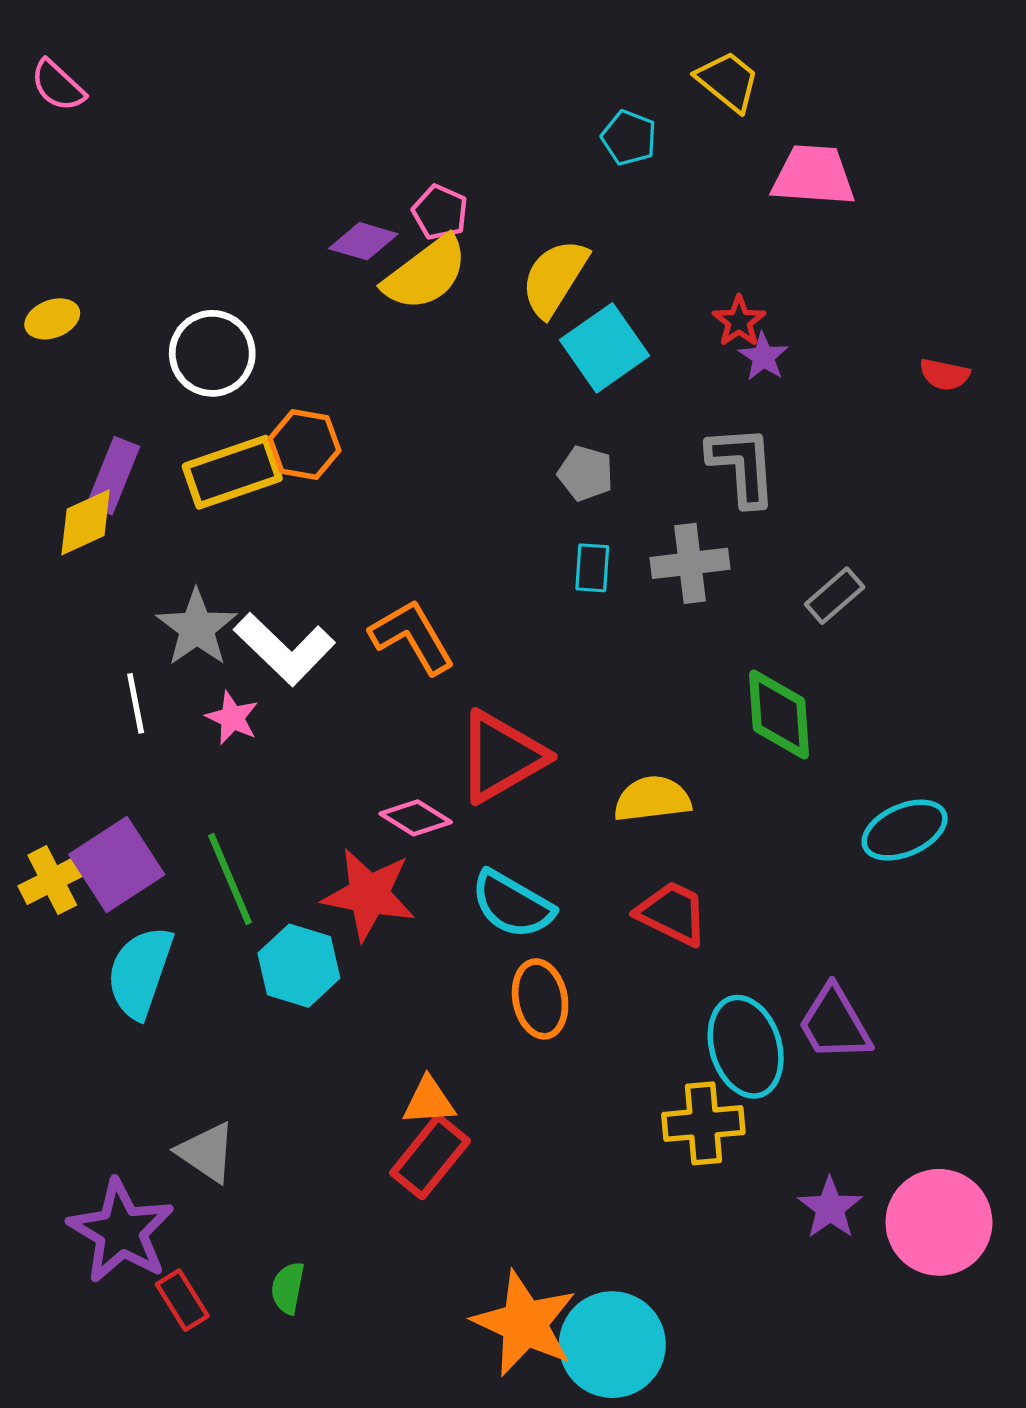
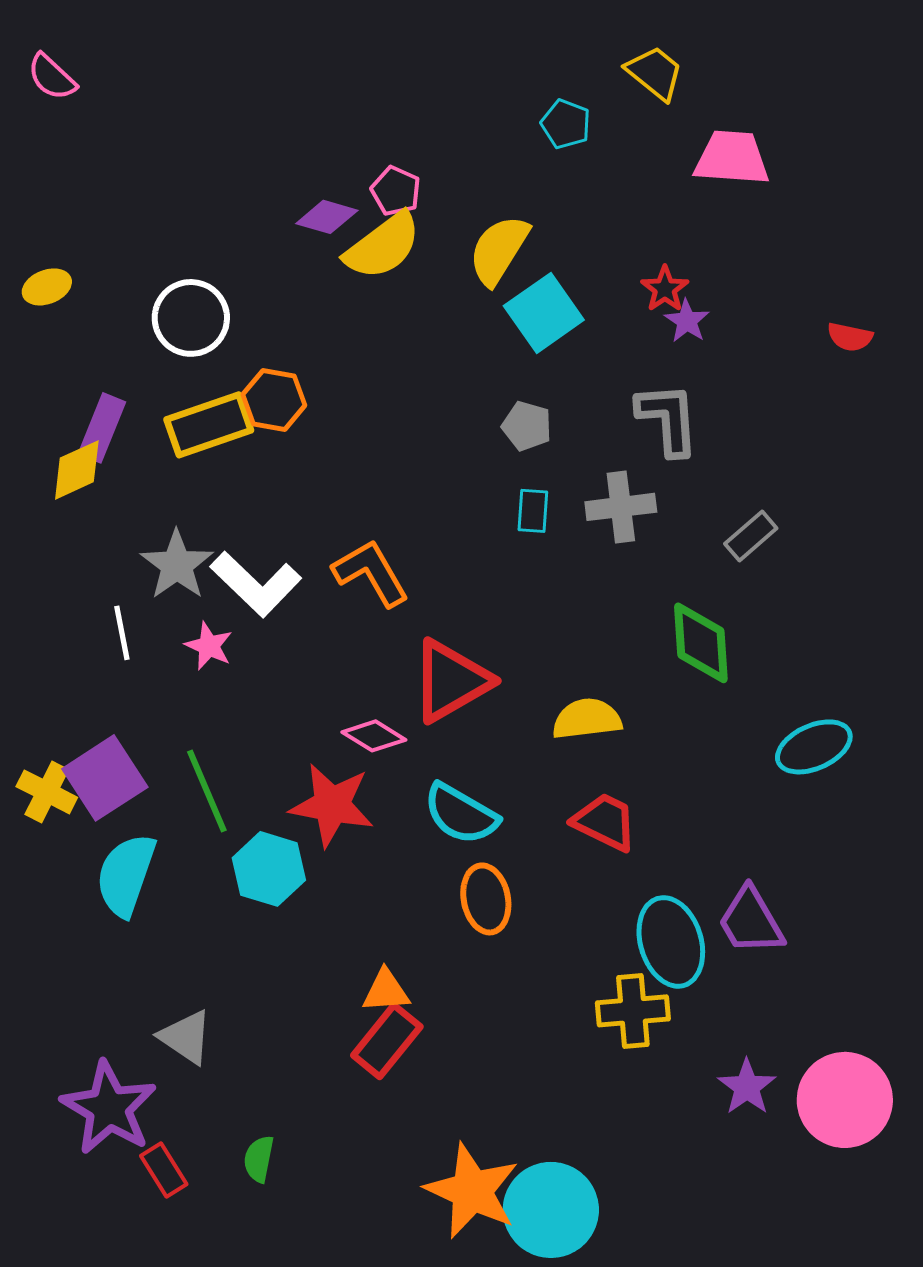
yellow cross: (52, 880) -> (47, 792), turned -36

